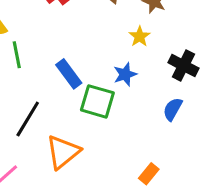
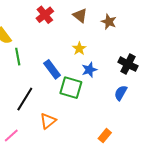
yellow star: (140, 36) -> (79, 49), moved
orange triangle: (63, 152) -> (48, 121), size x0.7

